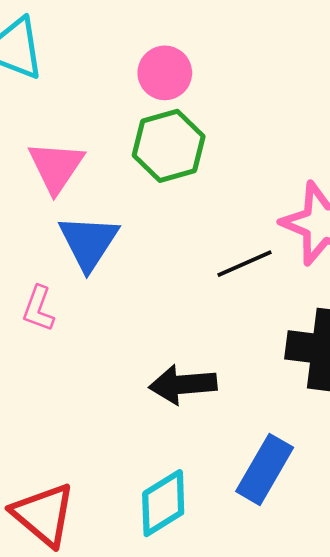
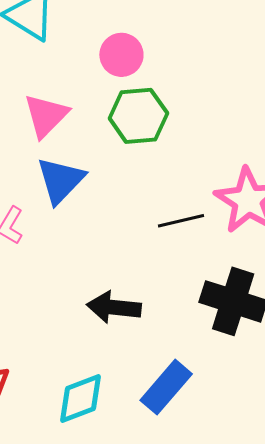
pink circle: (165, 73) -> (121, 55), moved

